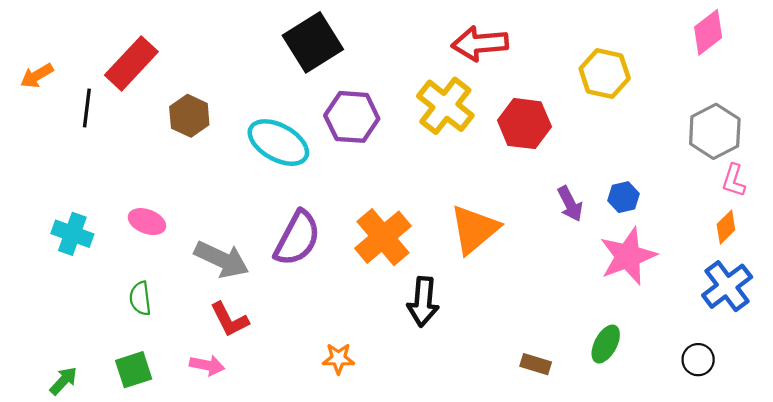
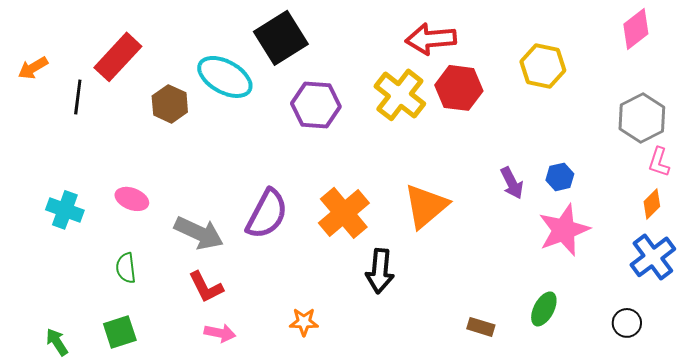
red hexagon: (524, 124) -> (459, 88), moved
cyan ellipse: (278, 143) -> (225, 77), moved
pink arrow: (207, 365) -> (220, 333), moved
green arrow: (63, 381) -> (57, 342), turned -76

